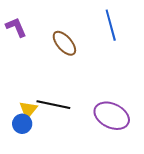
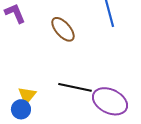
black line: (53, 105) -> (75, 87), moved

